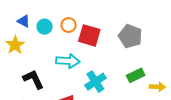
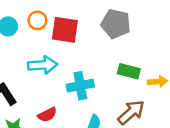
green rectangle: (136, 75) -> (129, 71), turned 48
cyan cross: (95, 82) -> (80, 86), turned 30

